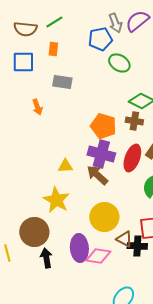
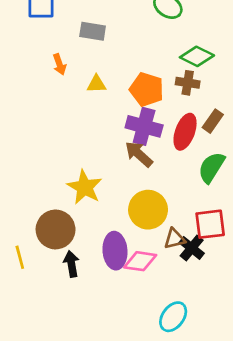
yellow triangle: (65, 166) -> (96, 84), moved
brown triangle: (124, 239) -> (174, 239), turned -42
black cross: (137, 246) -> (192, 248), turned 36

